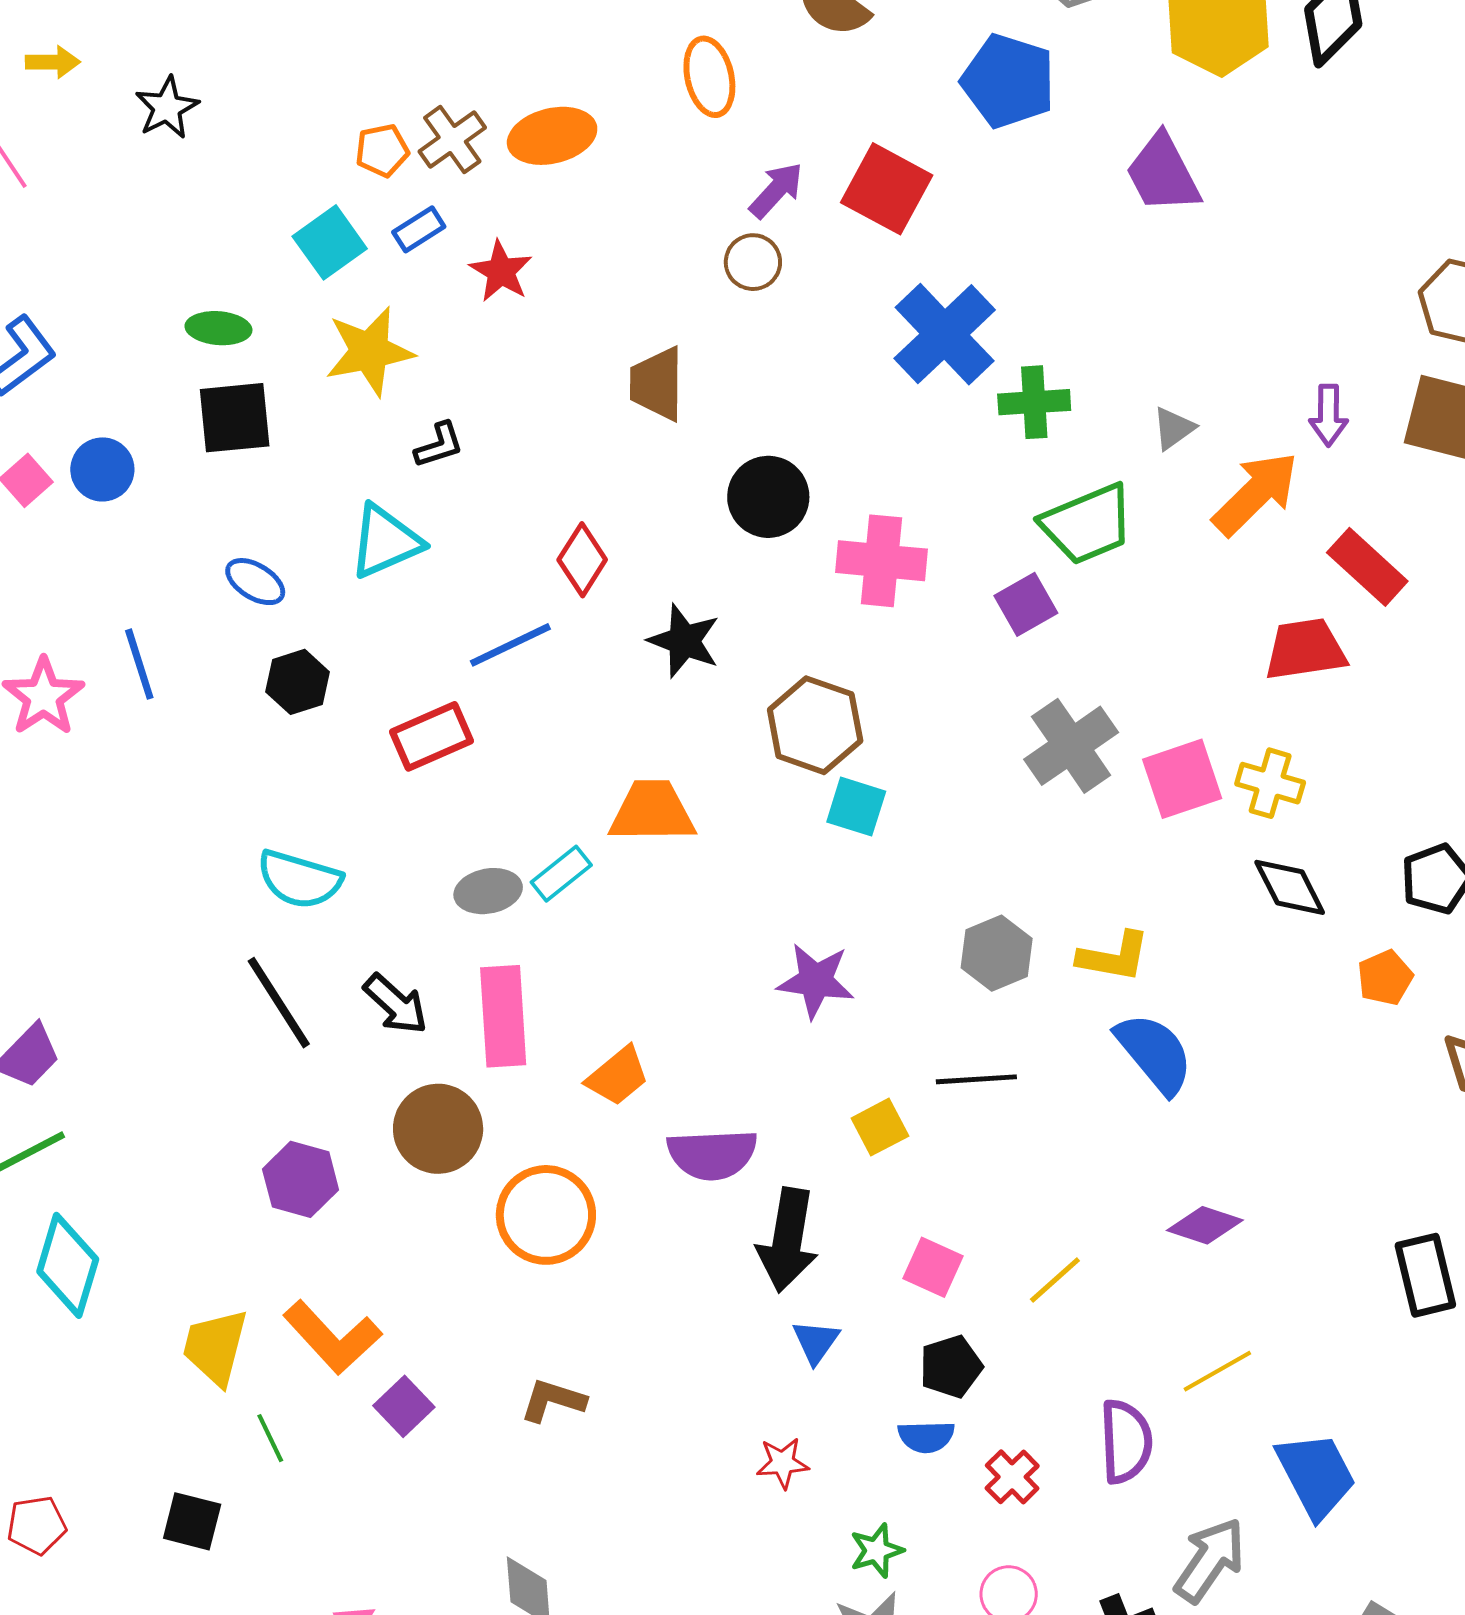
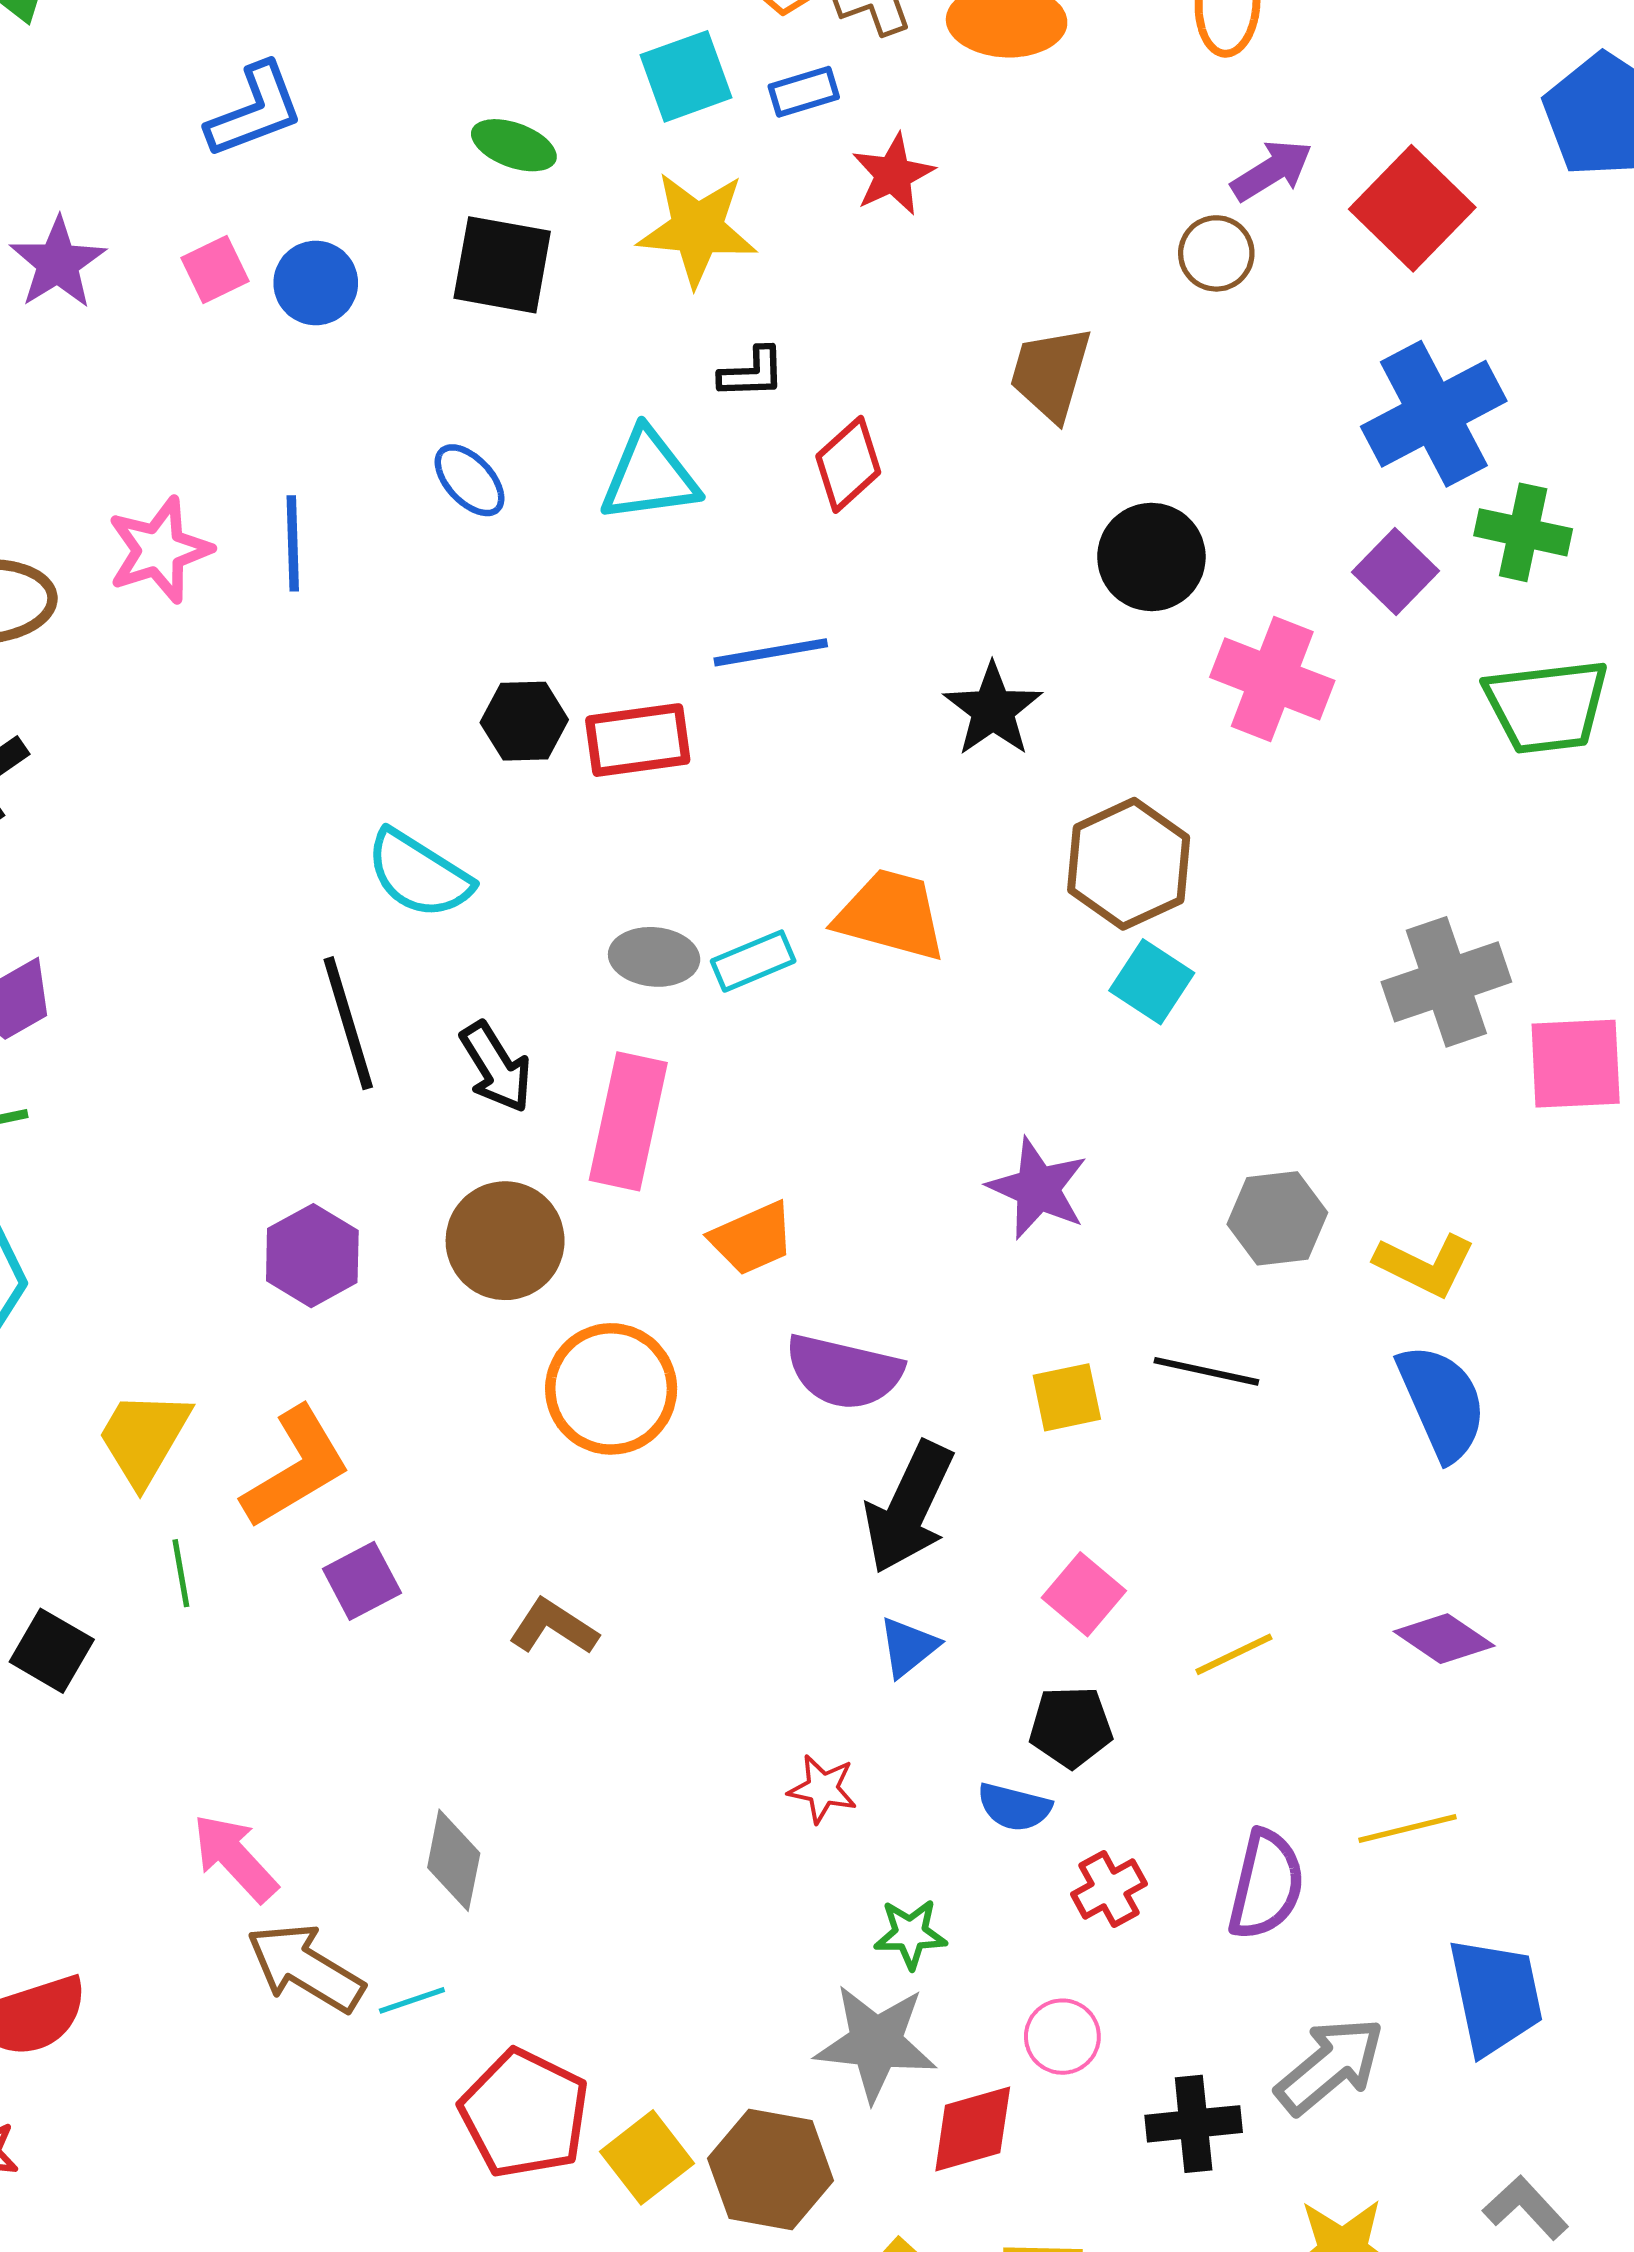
red diamond: (582, 560) -> (848, 464), moved
purple square: (1026, 604) -> (1395, 572), moved, turned -32
black hexagon: (298, 682) -> (524, 721), moved
orange L-shape: (332, 1337) -> (296, 1468), turned -94

